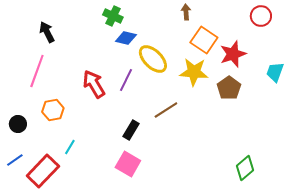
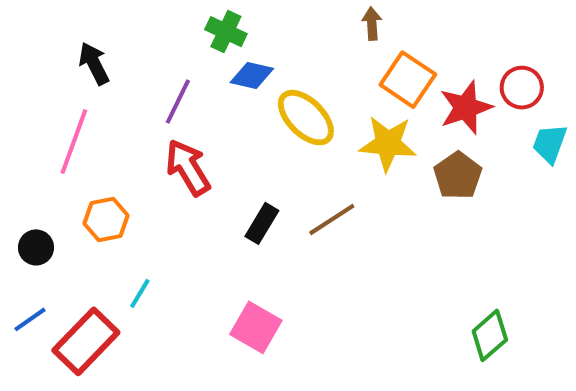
red circle: (261, 16) -> (522, 88), moved
purple line: (126, 80) -> (178, 102), moved
black rectangle: (131, 130) -> (262, 223), moved

